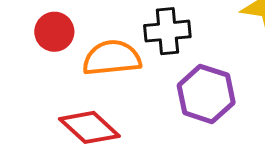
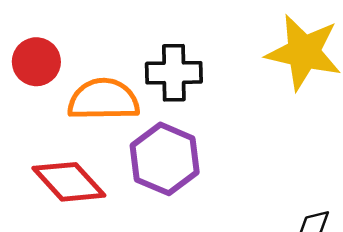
purple hexagon: (206, 94) -> (165, 159), moved

